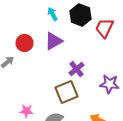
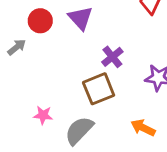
purple triangle: (54, 41) -> (81, 18), turned -42

